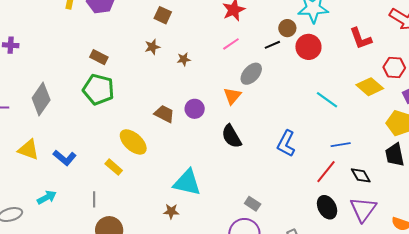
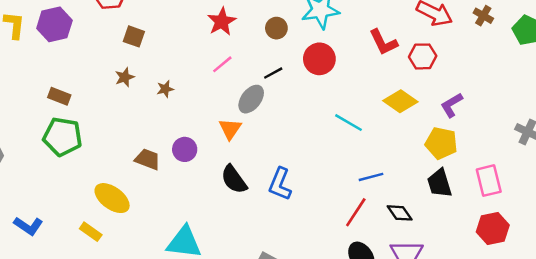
brown circle: (287, 28) -> (276, 28), moved
black line: (272, 45) -> (273, 73), moved
red hexagon: (394, 67) -> (423, 56), moved
blue L-shape: (286, 144) -> (280, 184), moved

